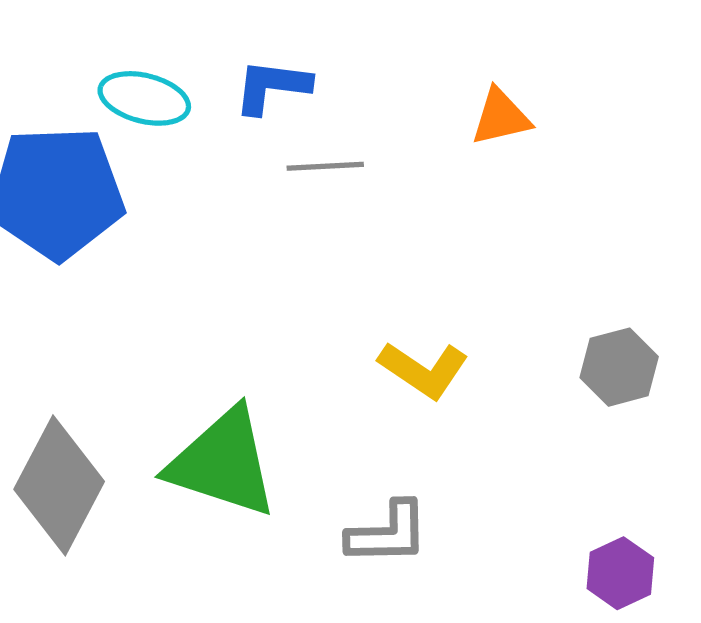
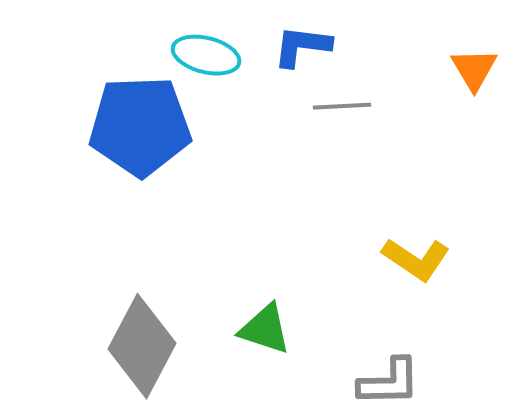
orange triangle: (501, 117) -> (474, 69), turned -48
green triangle: (223, 463) -> (265, 329), size x0.6

